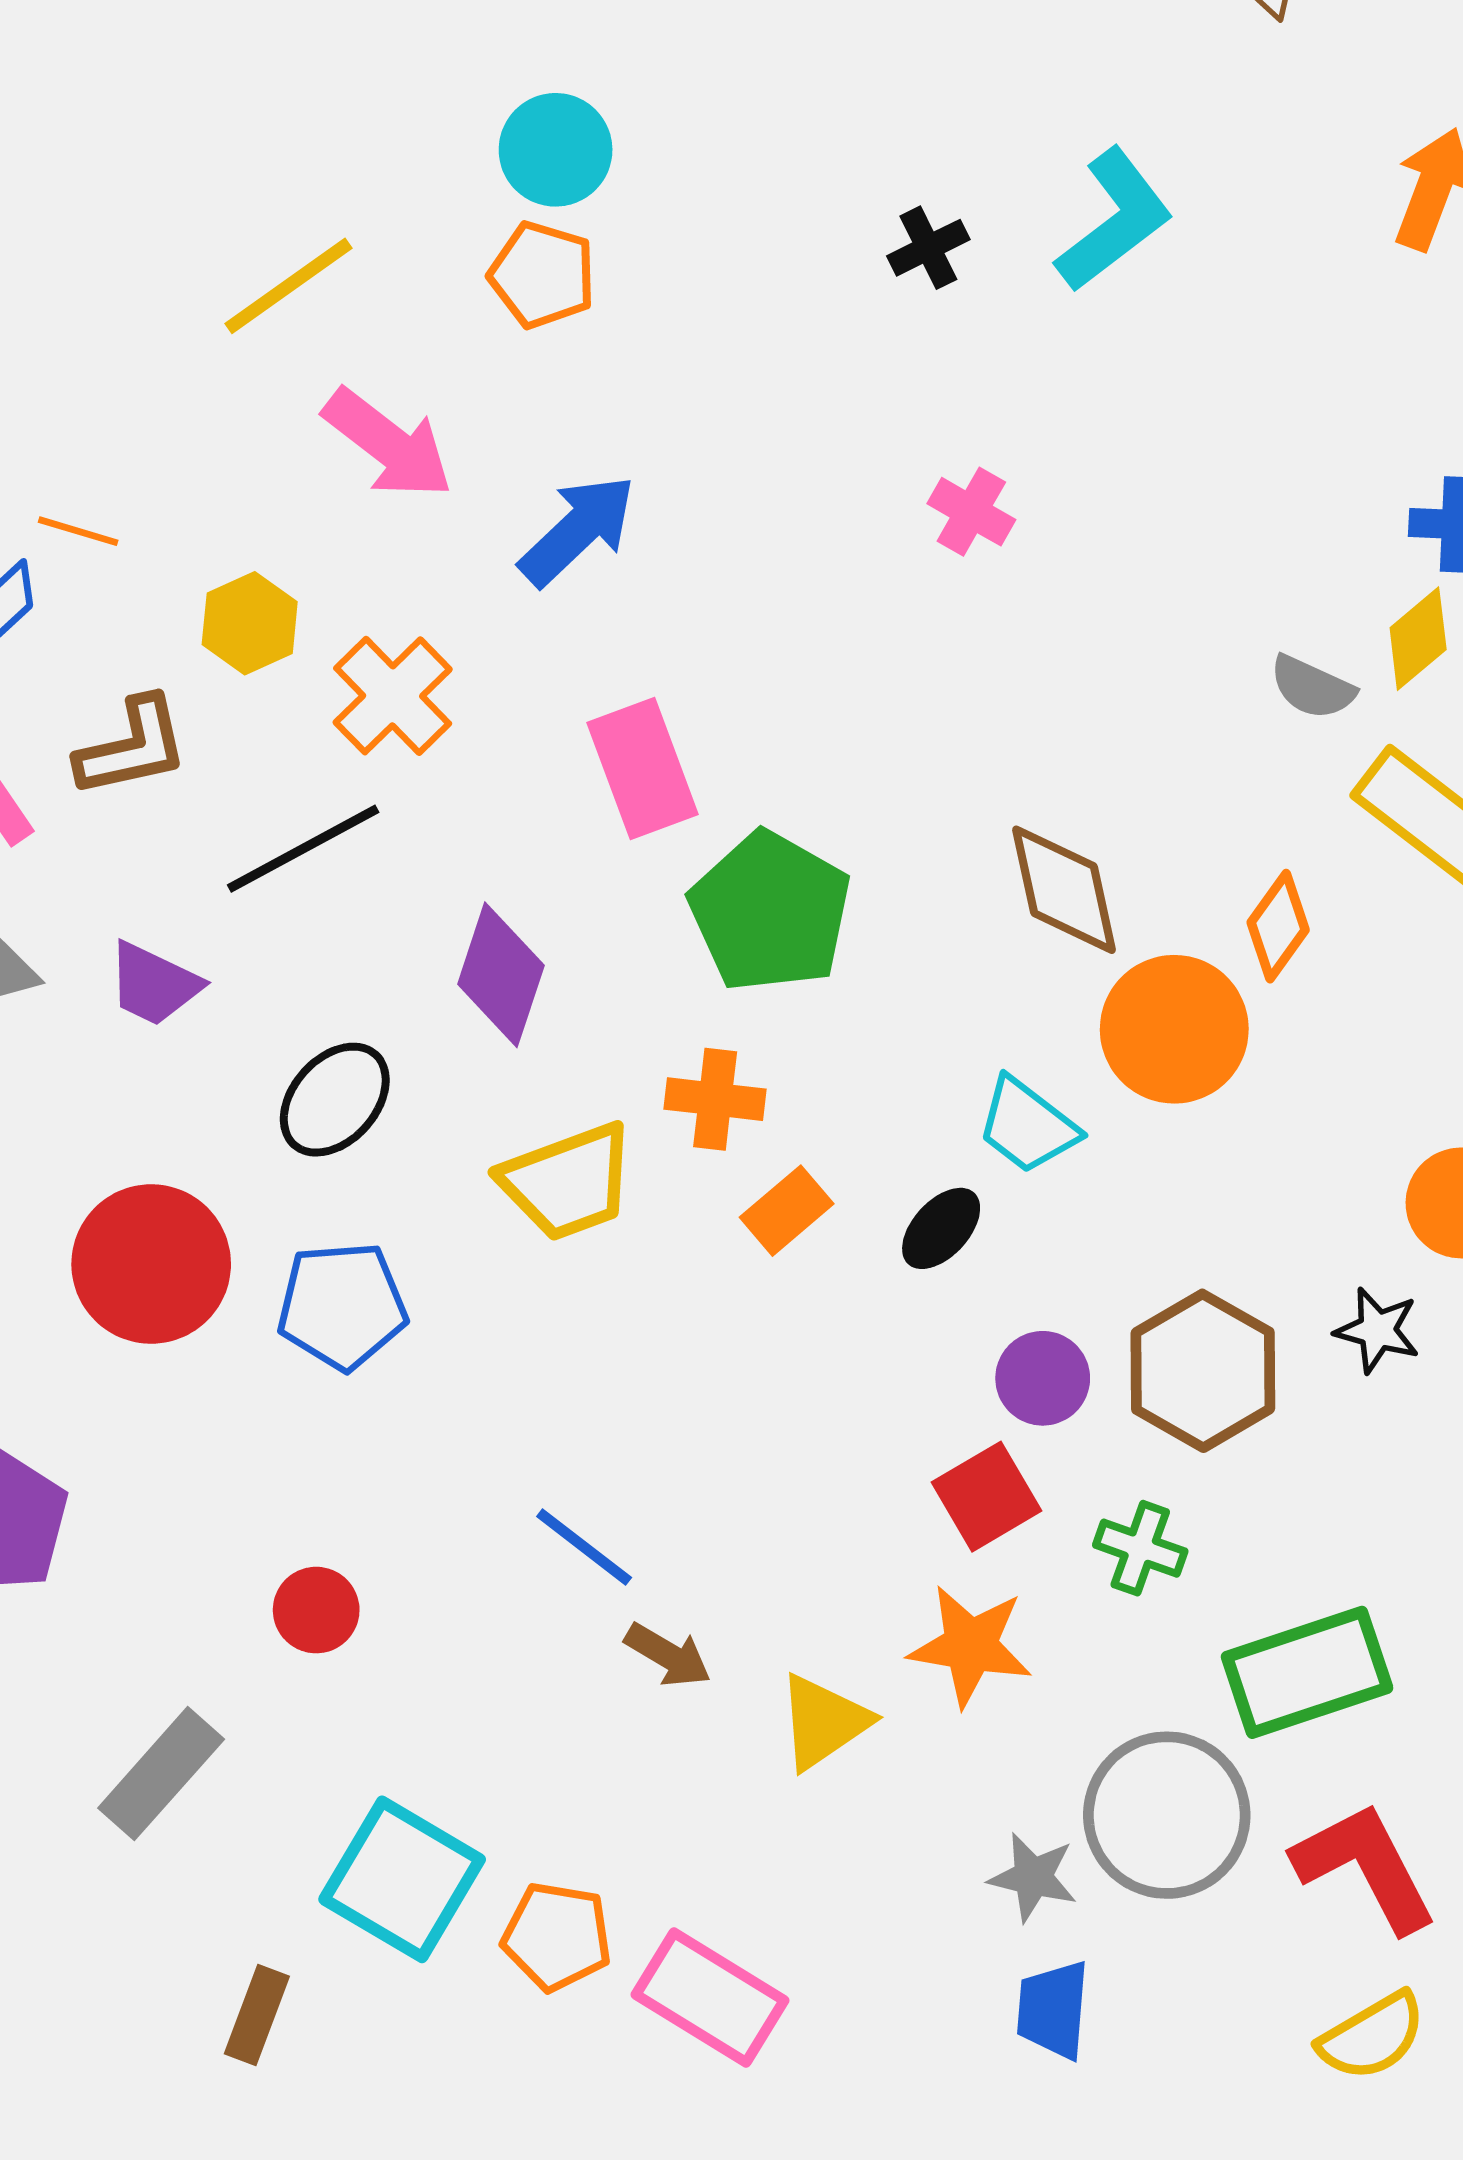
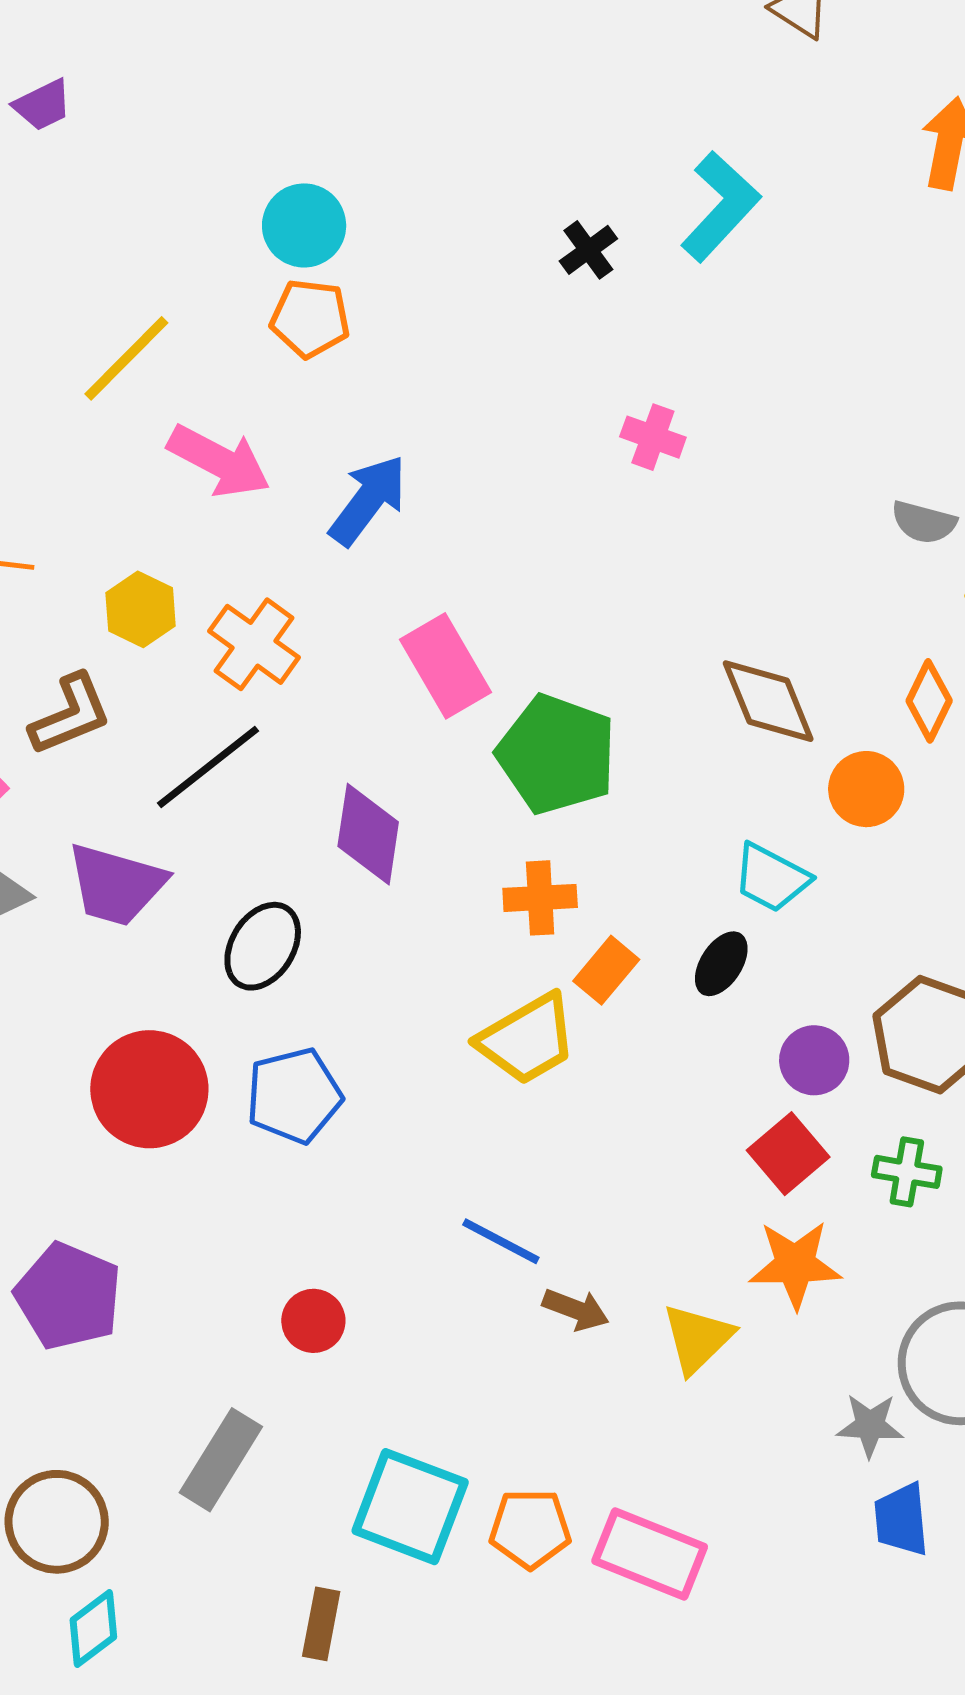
purple trapezoid: (154, 984) -> (116, 885), size x1.4
orange circle: (1174, 1029) -> (866, 789), size x0.7
yellow trapezoid: (568, 1182) -> (527, 1039), moved

